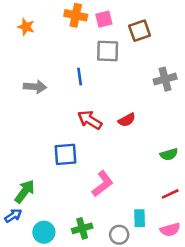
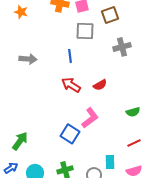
blue line: (80, 77) -> (70, 56), moved
gray cross: (165, 79) -> (122, 47), moved
blue square: (66, 154) -> (70, 134), moved, turned 36
pink L-shape: (103, 184) -> (90, 118), moved
blue arrow: (13, 216) -> (11, 168), moved

